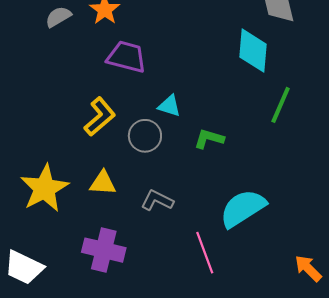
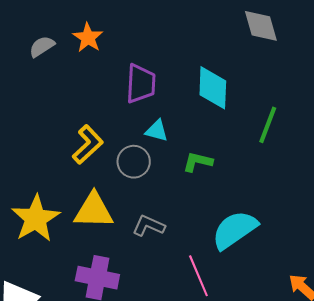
cyan diamond: (253, 51) -> (213, 88), moved
purple trapezoid: (127, 57) -> (141, 84), moved, turned 81
yellow triangle: (103, 183) -> (94, 211), size x1.5

